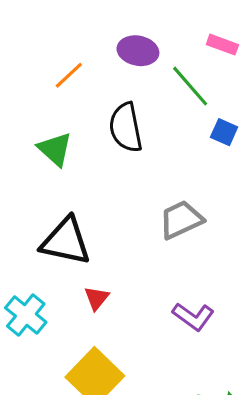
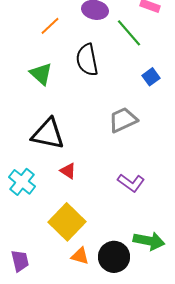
blue square: (224, 132) -> (151, 77), moved, turned 30
red triangle: (96, 298) -> (68, 171), turned -36

